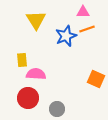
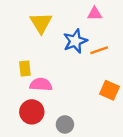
orange line: (87, 29) -> (99, 50), moved

